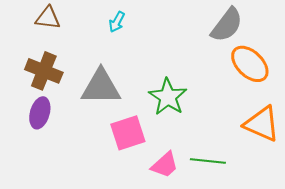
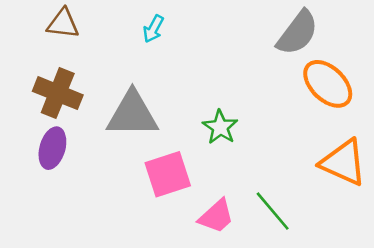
green star: (168, 97) -> (220, 127), size x0.7
green line: (208, 161) -> (273, 211), turned 44

